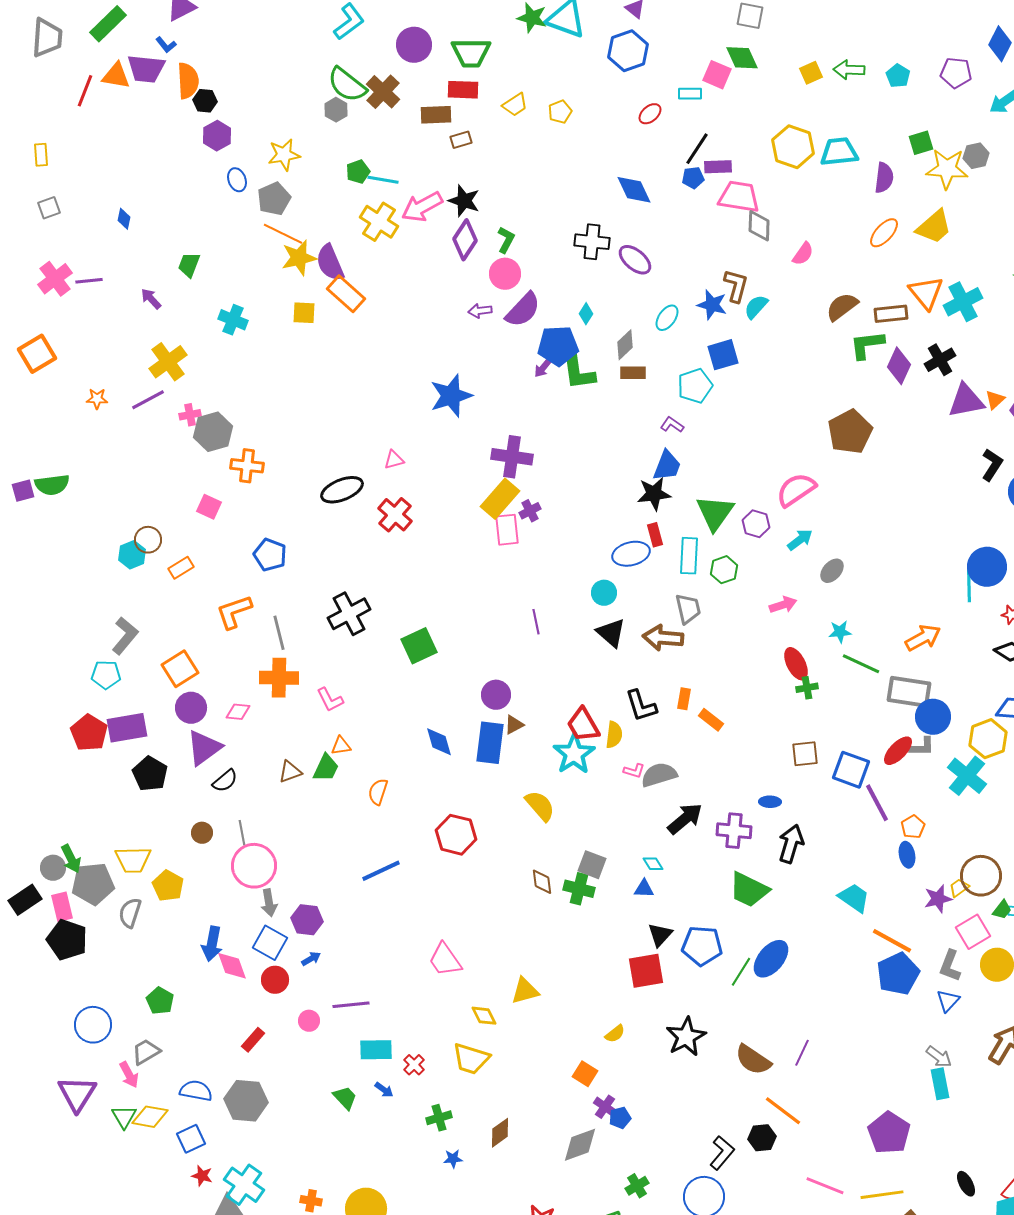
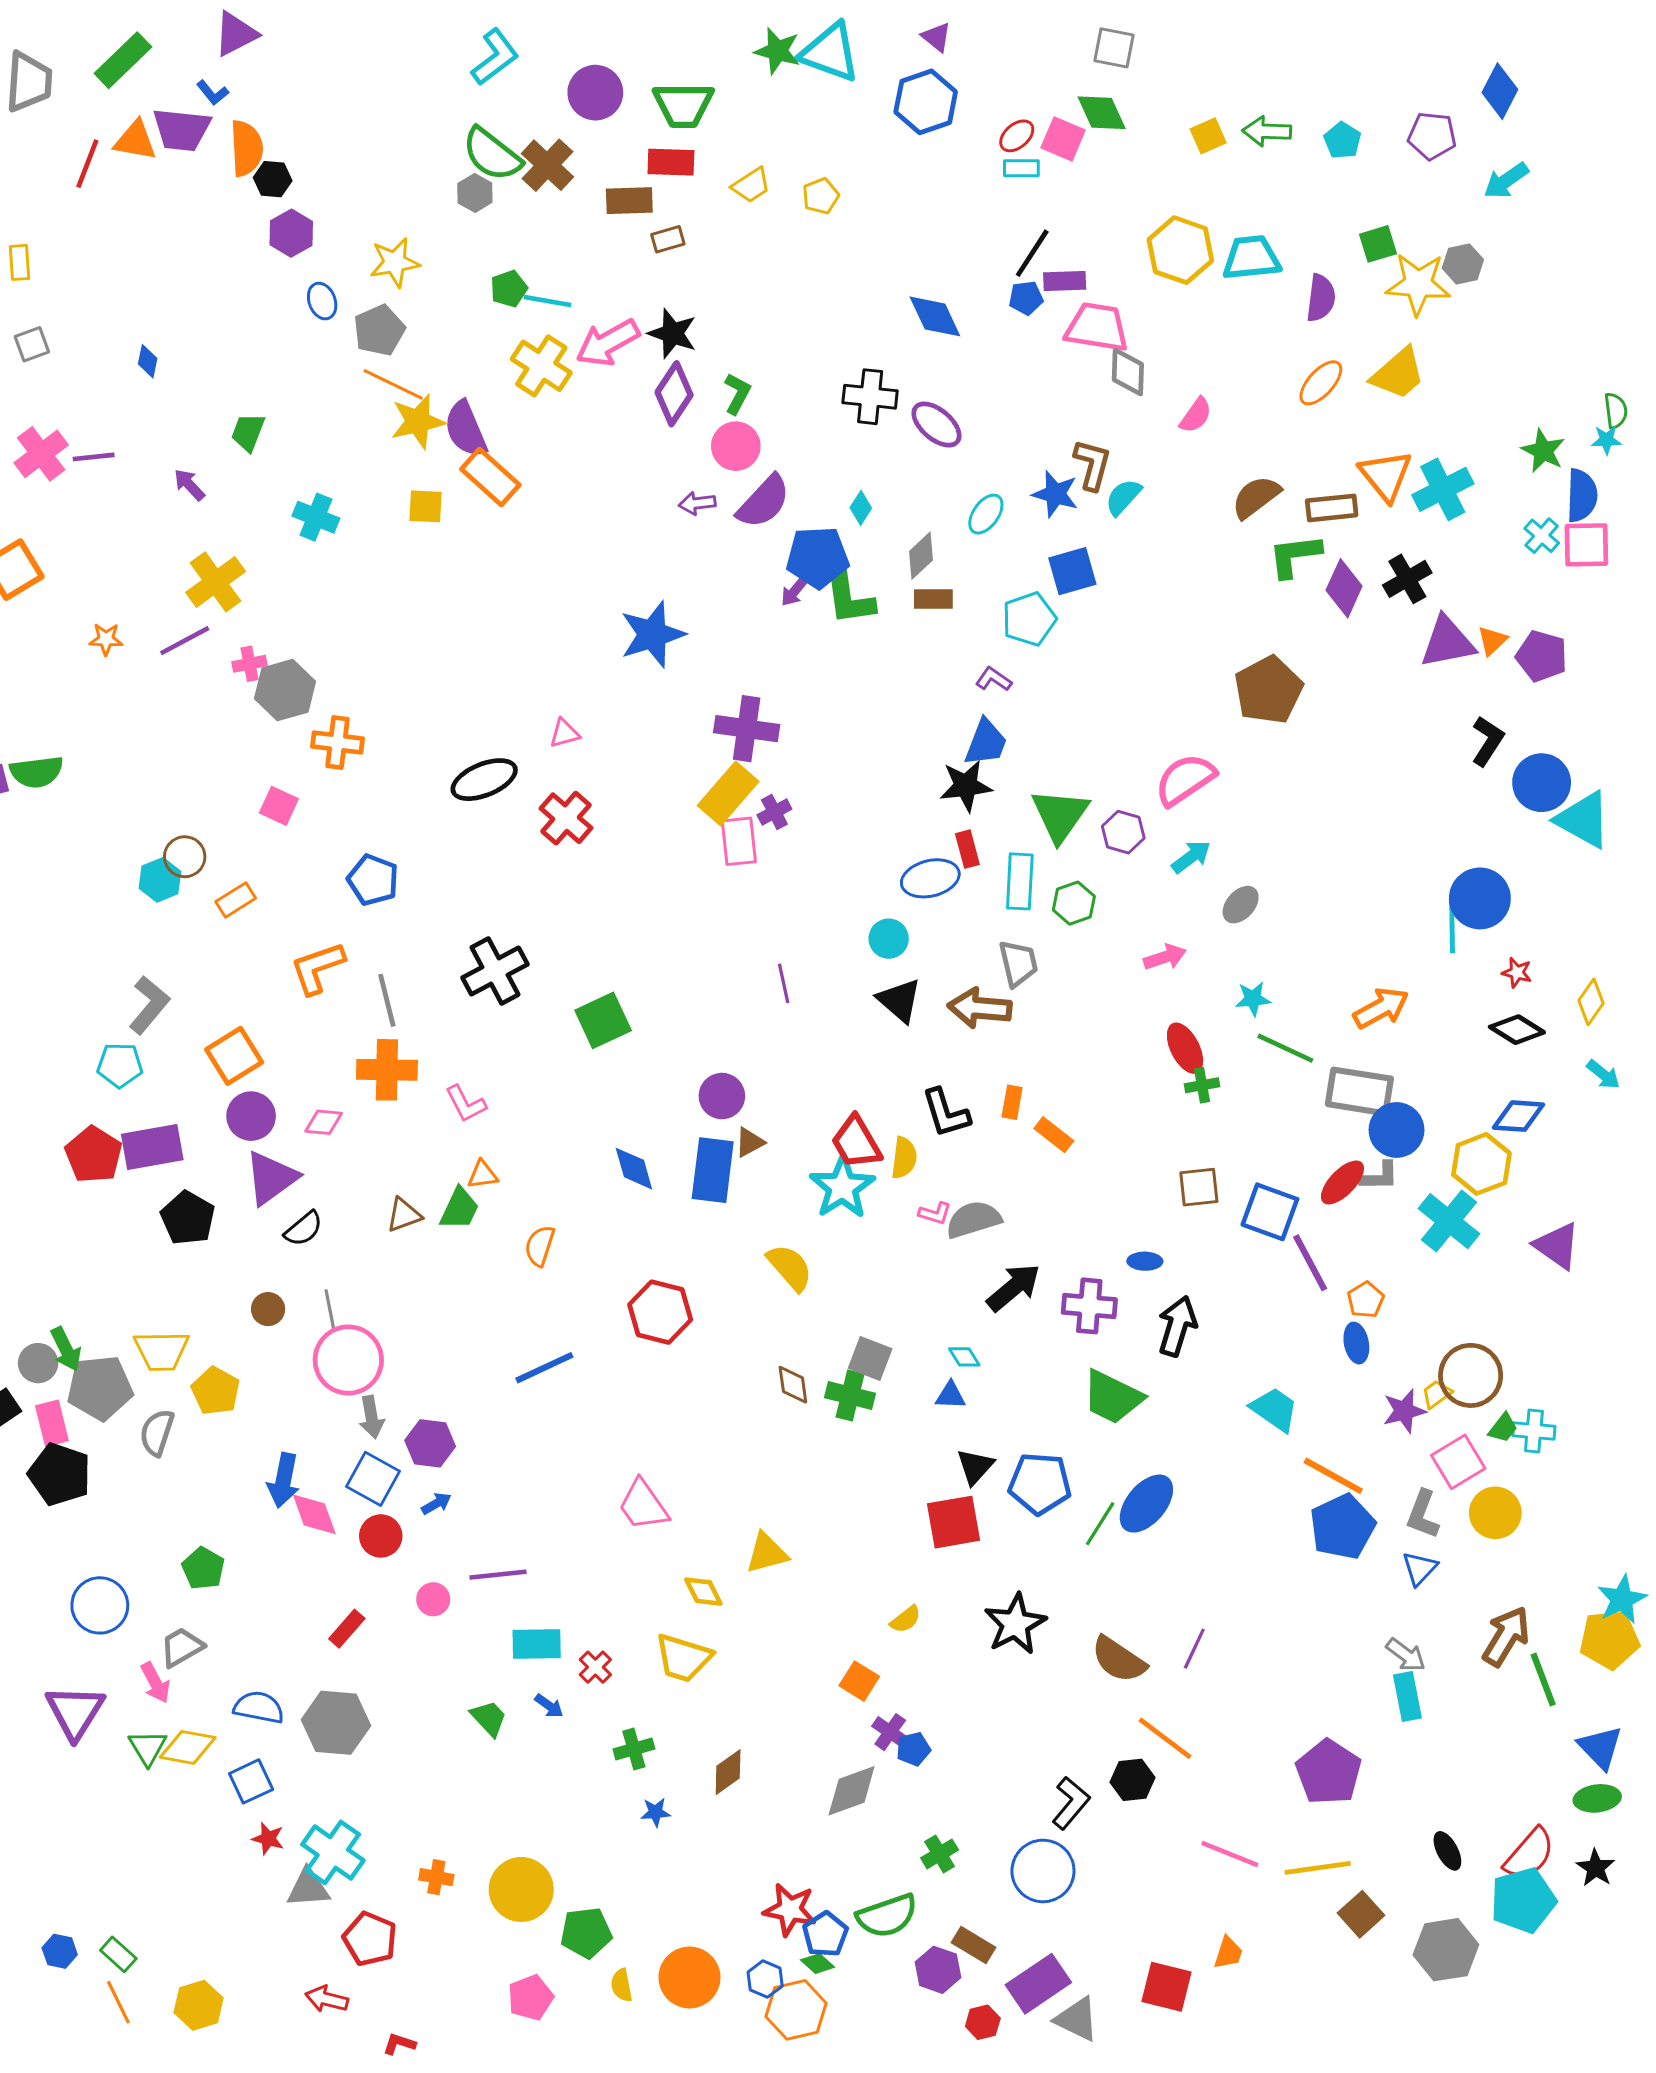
red ellipse: (650, 114) -> (1017, 136), moved

